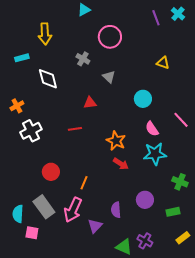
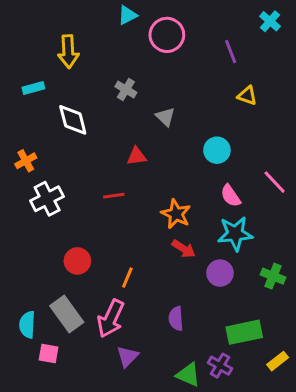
purple line: (156, 18) -> (231, 52), moved
pink circle: (110, 37) -> (167, 35), moved
purple circle: (145, 200) -> (220, 273), moved
green rectangle: (173, 212) -> (244, 332), moved, size x1.6
purple triangle: (95, 226) -> (127, 356), moved

